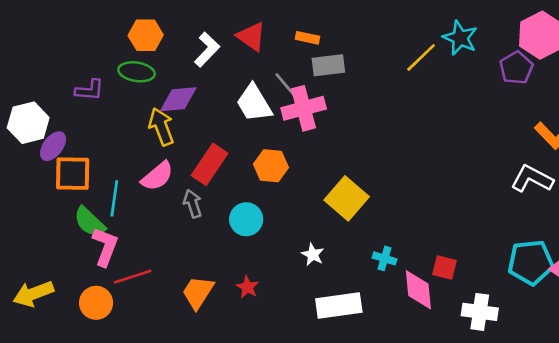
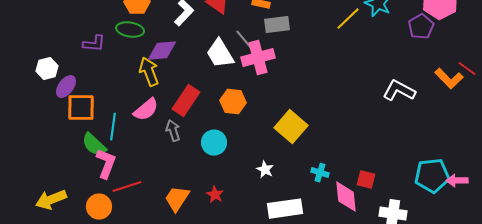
white hexagon: (28, 123) -> (47, 69), size x0.7
white L-shape: (532, 179) -> (399, 91), moved

